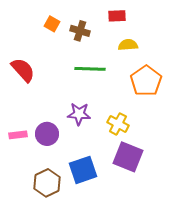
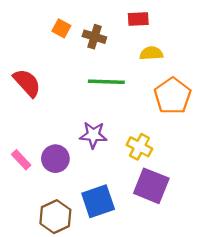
pink rectangle: (18, 135) -> (21, 160), turned 54

